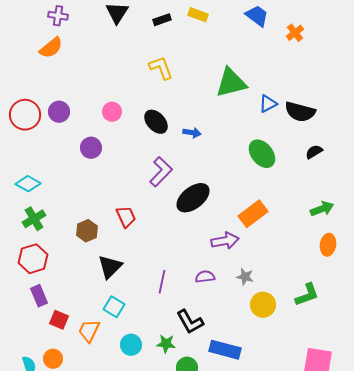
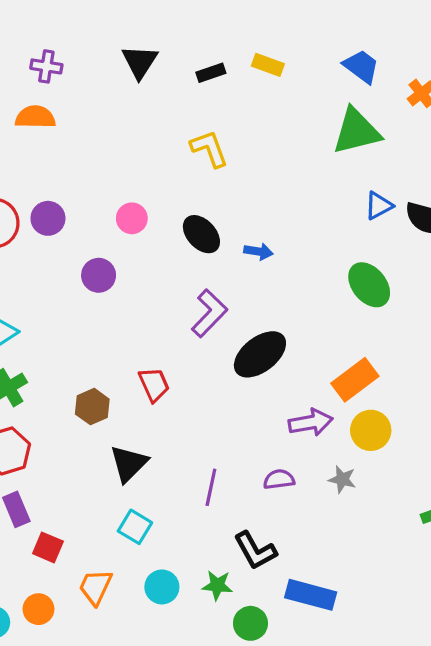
orange semicircle: (51, 48) -> (35, 117), turned -140
green triangle: (231, 83) -> (356, 131), moved
yellow circle: (263, 305) -> (371, 430), moved
orange trapezoid: (89, 331) -> (95, 587), moved

